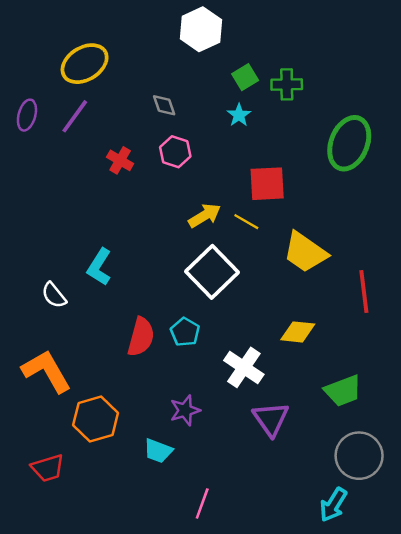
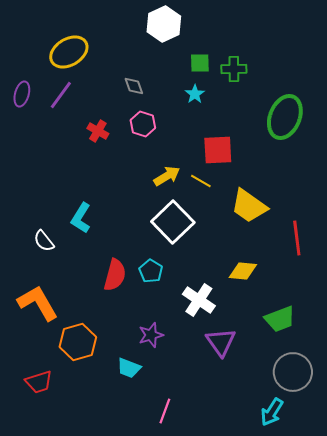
green square: (245, 77) -> (200, 63), turned 30

